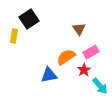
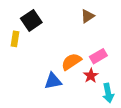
brown triangle: (79, 29) -> (88, 16), moved, turned 32
cyan arrow: (100, 86) -> (108, 93), turned 30

